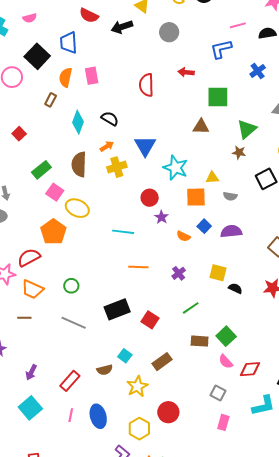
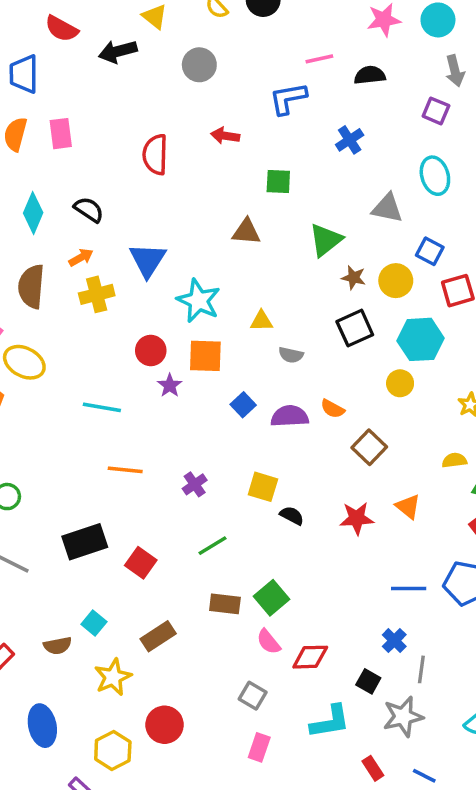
green square: (218, 97) -> (278, 181), size x0.7
brown star: (239, 152) -> (354, 278), moved
orange square: (196, 197) -> (205, 356), moved
orange semicircle: (183, 236) -> (333, 409), moved

